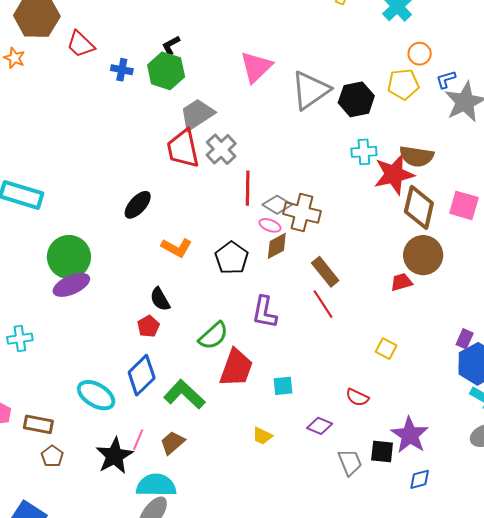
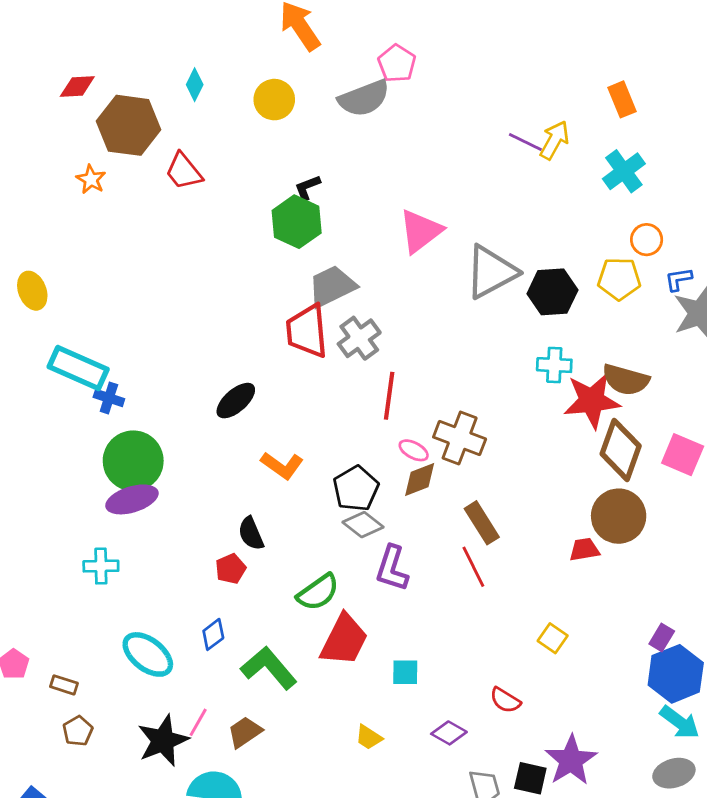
blue cross: (122, 70) -> (109, 398), moved
gray diamond: (277, 205) -> (363, 525), moved
cyan cross: (20, 339) -> (101, 566), moved
blue diamond: (142, 375) -> (213, 634), size x0.6
brown rectangle: (38, 424) -> (64, 685), size x0.7

